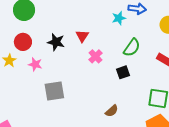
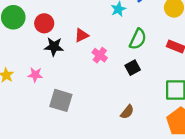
red triangle: (82, 36) -> (81, 35), turned 40
red circle: (23, 42) -> (44, 23), moved
gray square: (54, 91) -> (61, 100), turned 35

